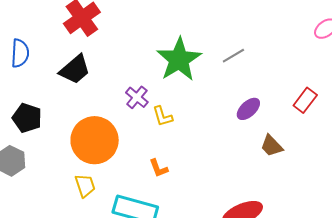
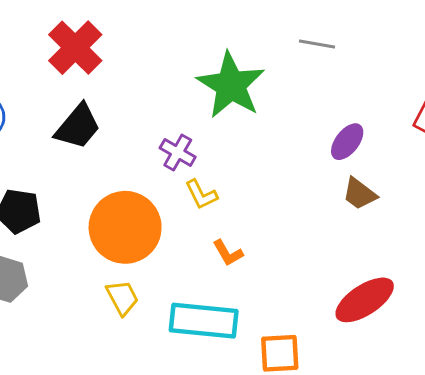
gray line: (233, 56) -> (317, 44), moved, turned 50
yellow L-shape: (163, 116) -> (201, 195), moved
brown trapezoid: (272, 146) -> (360, 194), moved

